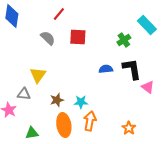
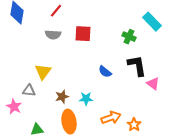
red line: (59, 14) -> (56, 11), moved
gray semicircle: (48, 38) -> (53, 35), turned 140
green cross: (124, 40) -> (129, 37), turned -32
blue semicircle: (106, 69) -> (105, 72), moved, turned -136
orange arrow: (90, 121) -> (111, 118), moved, turned 60

